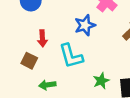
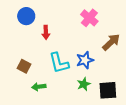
blue star: (85, 25) -> (85, 60), moved
red arrow: (42, 38) -> (46, 32), moved

